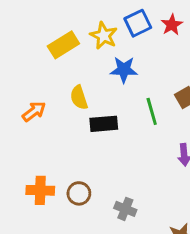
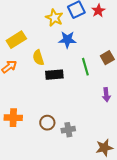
yellow rectangle: (63, 45) -> (16, 40), moved
brown circle: (79, 193) -> (47, 123), moved
gray cross: (125, 209) -> (68, 130), turned -32

